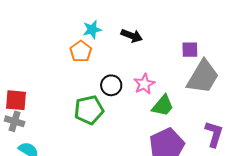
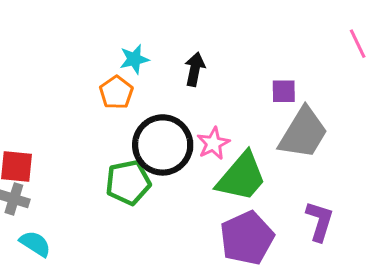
black arrow: (132, 36) -> (195, 69), turned -100
black circle: (111, 85) -> (163, 145), size x1.8
green trapezoid: (163, 106) -> (241, 177), size x1.5

